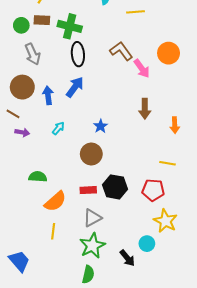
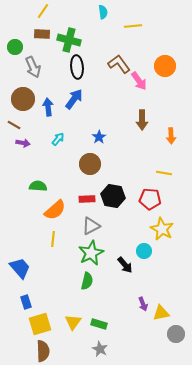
green circle: (21, 25) -> (15, 47), moved

